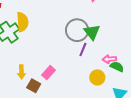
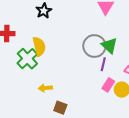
yellow arrow: (21, 72) -> (45, 88), moved, turned 96
pink rectangle: (49, 73) -> (108, 85), moved

